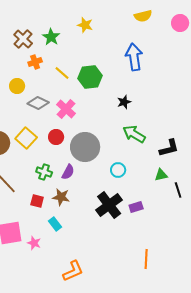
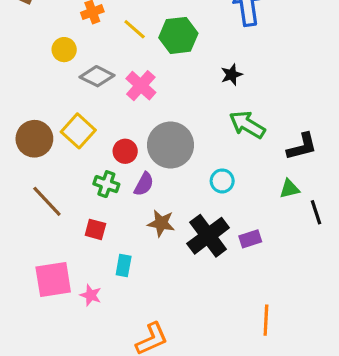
red circle: (56, 137) -> (125, 151), moved
brown star: (61, 197) -> (161, 223), moved
cyan rectangle: (55, 224) -> (124, 265), turned 48

